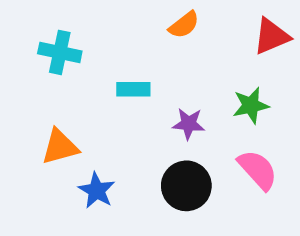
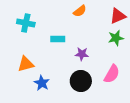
green star: (251, 105) -> (116, 38), moved
pink semicircle: (258, 170) -> (112, 74), turned 72

